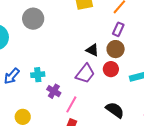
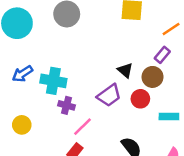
cyan cross: (38, 75) -> (53, 81), size x1.5
purple cross: (54, 91) -> (67, 105), turned -32

